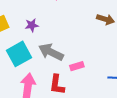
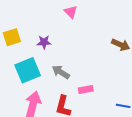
gray arrow: (51, 52) -> (61, 72), size x0.7

